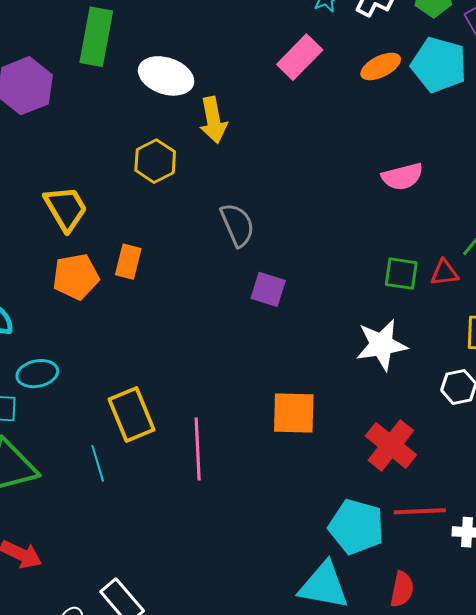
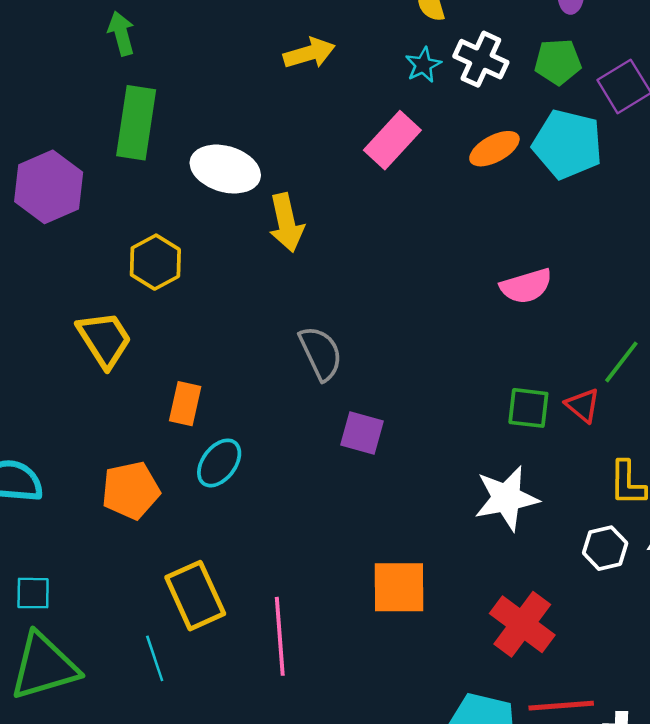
yellow hexagon: (155, 161) -> (155, 262), moved
red triangle: (445, 273) -> (583, 405), turned 48
orange pentagon: (76, 277) -> (131, 490), moved
cyan ellipse: (37, 374) -> (219, 463), moved, turned -39

